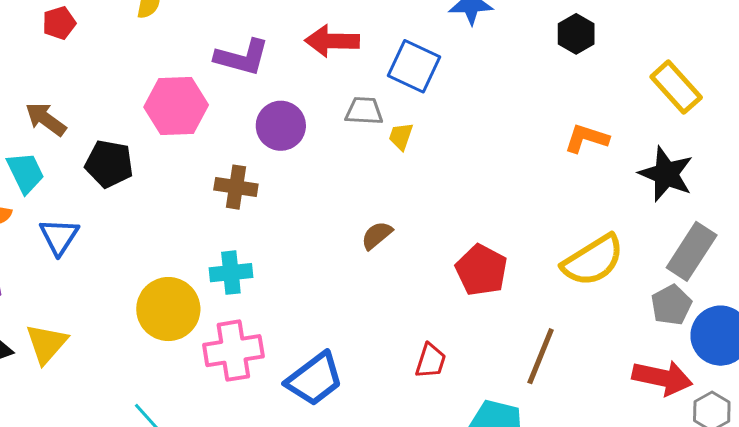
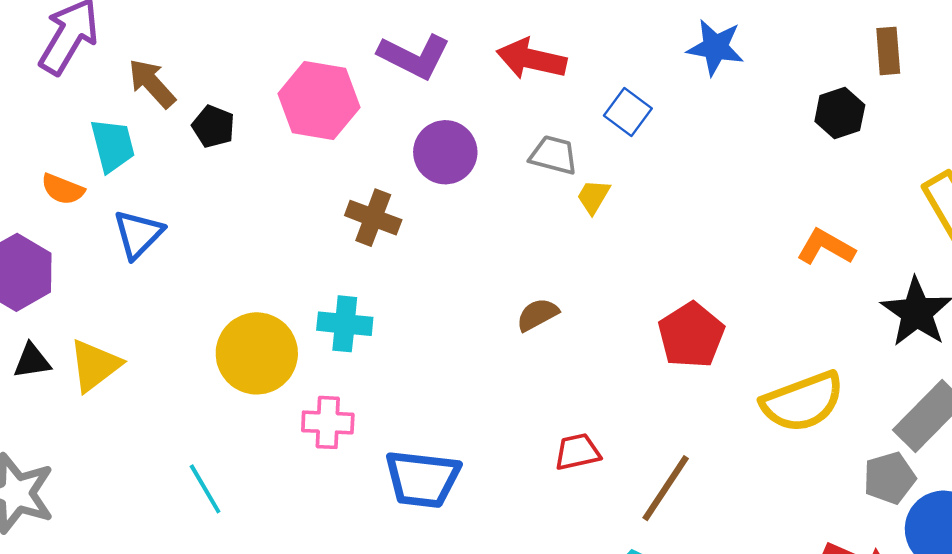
blue square: (414, 66) -> (628, 112), size x0.7
black pentagon: (109, 164) -> (213, 126), moved, size x0.7
red pentagon: (481, 270) -> (691, 335), moved
pink cross: (233, 351) -> (328, 422), size x0.7
brown line: (541, 356) -> (666, 488), moved
red trapezoid: (431, 361) -> (577, 452), moved, turned -132
blue trapezoid: (315, 379) -> (422, 479), turned 32

